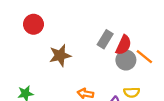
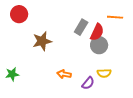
orange line: (144, 57) -> (115, 17), moved, turned -35

